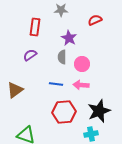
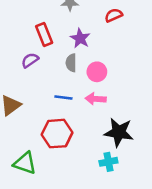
red rectangle: (35, 27) -> (44, 34), moved, turned -30
black star: (99, 111) -> (119, 132), turned 30
red hexagon: (64, 112) -> (57, 134), moved

